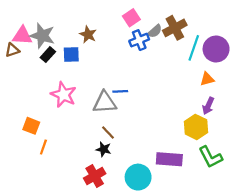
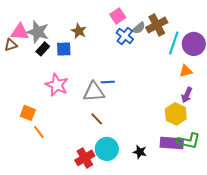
blue cross: (139, 40) -> (125, 36), turned -30
orange line: (43, 147) -> (39, 132), turned -56
black star: (104, 149) -> (140, 152), moved
green L-shape: (210, 157) -> (189, 141), turned -50
purple rectangle: (169, 159) -> (172, 143), moved
cyan circle: (138, 177) -> (107, 149), moved

